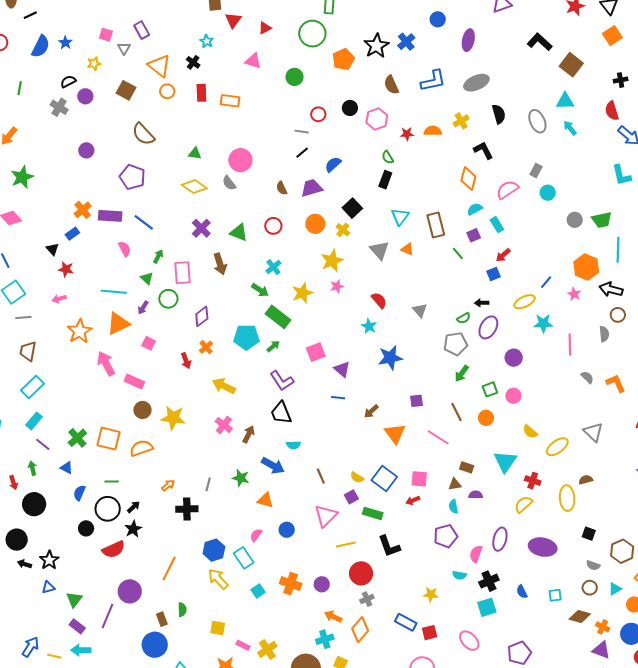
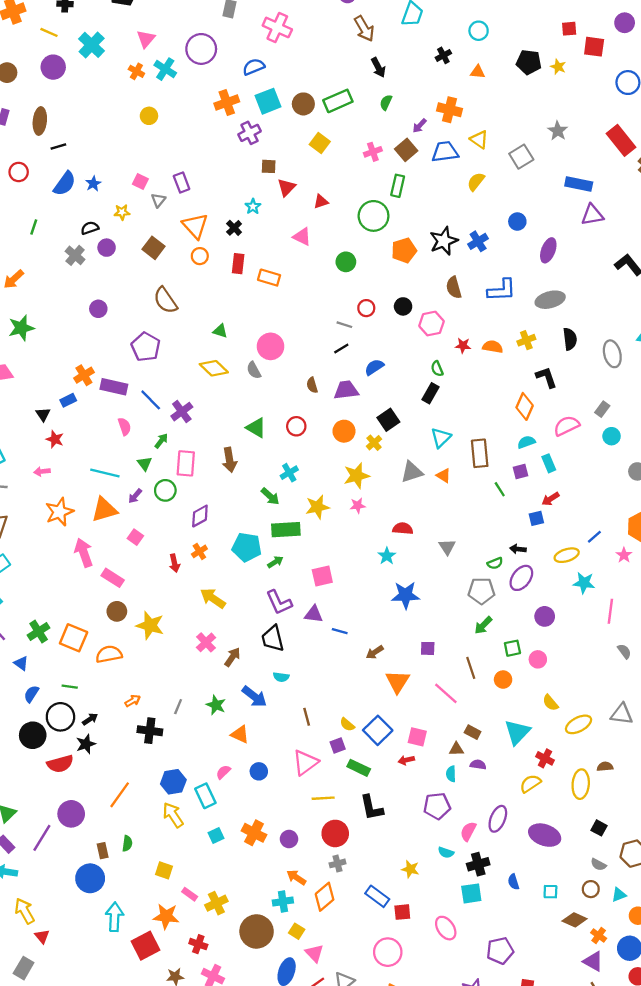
purple cross: (201, 228) -> (182, 412), moved
gray triangle: (379, 250) -> (412, 472), turned 45
red semicircle: (379, 300) -> (403, 529), turned -54
green rectangle: (278, 317) -> (286, 530), turned -50
purple triangle: (342, 369) -> (314, 614), moved, turned -42
gray triangle: (593, 432) -> (622, 714), turned -45
black circle: (86, 528) -> (33, 735), size x1.5

